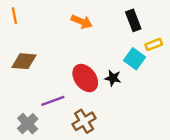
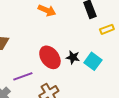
cyan square: (134, 59) -> (93, 61), moved

